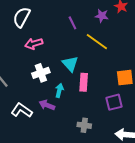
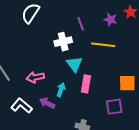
yellow line: (97, 42) -> (103, 45), turned -35
pink arrow: (34, 44) -> (35, 77), moved
white cross: (41, 73) -> (63, 42), moved

